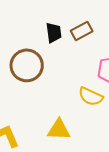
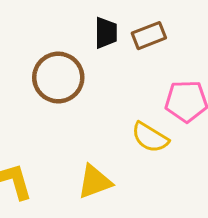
yellow triangle: (59, 130) -> (95, 182), turned -30

